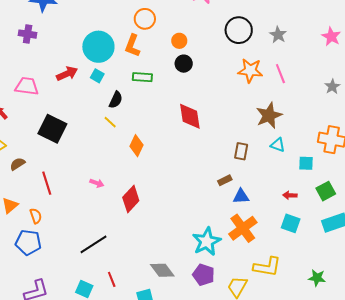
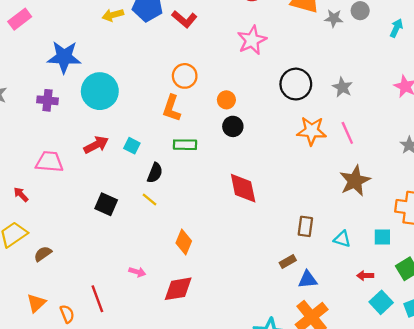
cyan circle: (98, 47) -> (100, 91), moved
brown star: (269, 115) -> (355, 181), moved
black square: (52, 129) -> (106, 204), moved, size x0.7
cyan triangle: (278, 145) -> (342, 239), moved
orange diamond: (137, 146) -> (184, 242), moved
red line: (47, 183) -> (97, 299), moved
red diamond: (131, 199) -> (178, 289), turned 40
cyan square: (291, 223) -> (381, 302), moved, turned 30

